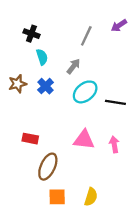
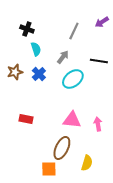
black line: (115, 102) -> (99, 61), moved
brown ellipse: (48, 167) -> (62, 148), moved
yellow semicircle: (91, 197) -> (87, 163), moved

